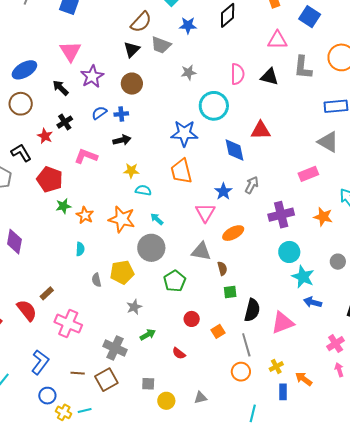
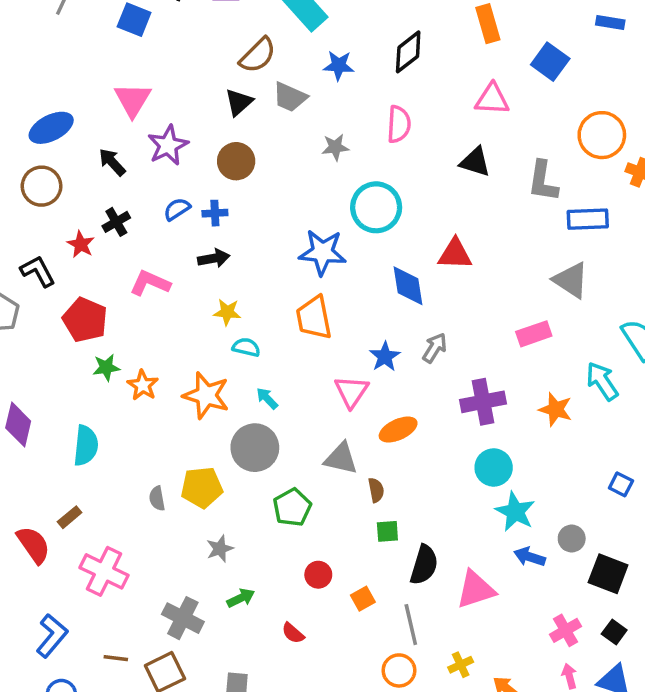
gray L-shape: (303, 67) -> (543, 181), moved
pink semicircle: (237, 74) -> (399, 124), moved
cyan semicircle: (80, 249) -> (86, 446), moved, size x1.6
gray circle: (338, 262) -> (572, 539), moved

